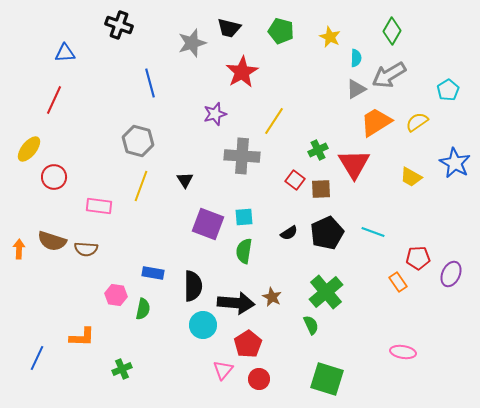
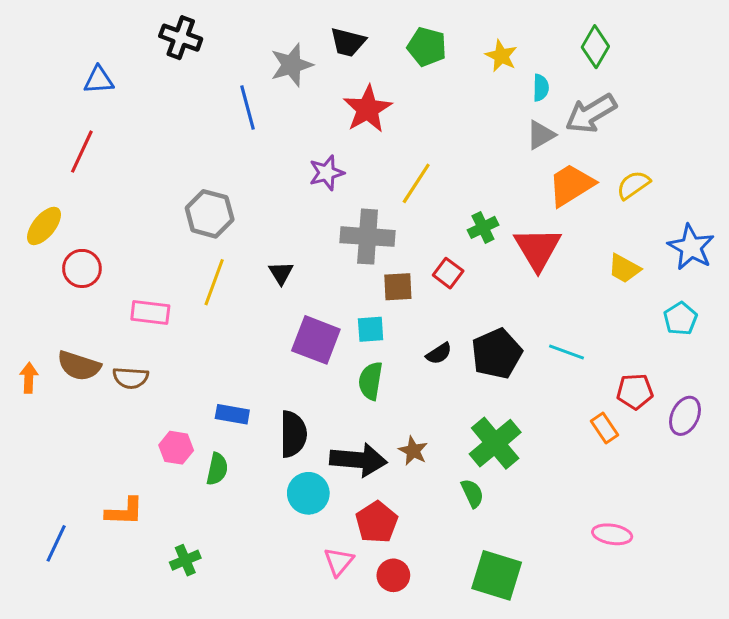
blue line: (150, 83) -> (248, 107), moved
cyan pentagon: (448, 90) -> (680, 319), moved
brown square: (321, 189) -> (398, 287), moved

